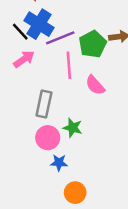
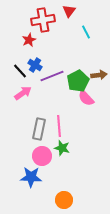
blue cross: (39, 24) -> (35, 65), size x0.6
pink line: (69, 65) -> (59, 126), moved
pink semicircle: (95, 85) -> (86, 98), moved
blue star: (59, 163) -> (31, 177), moved, size x1.5

